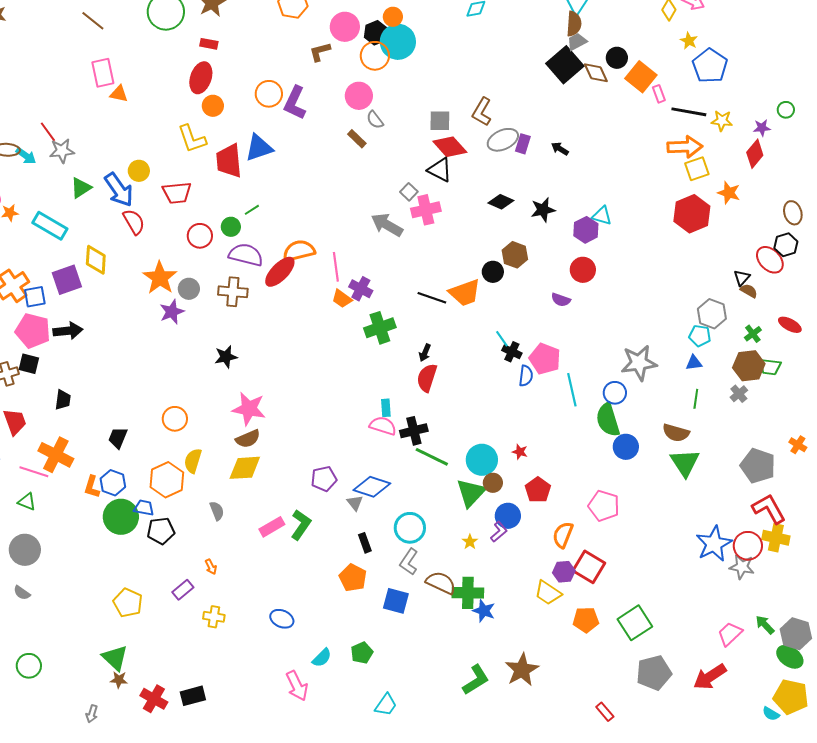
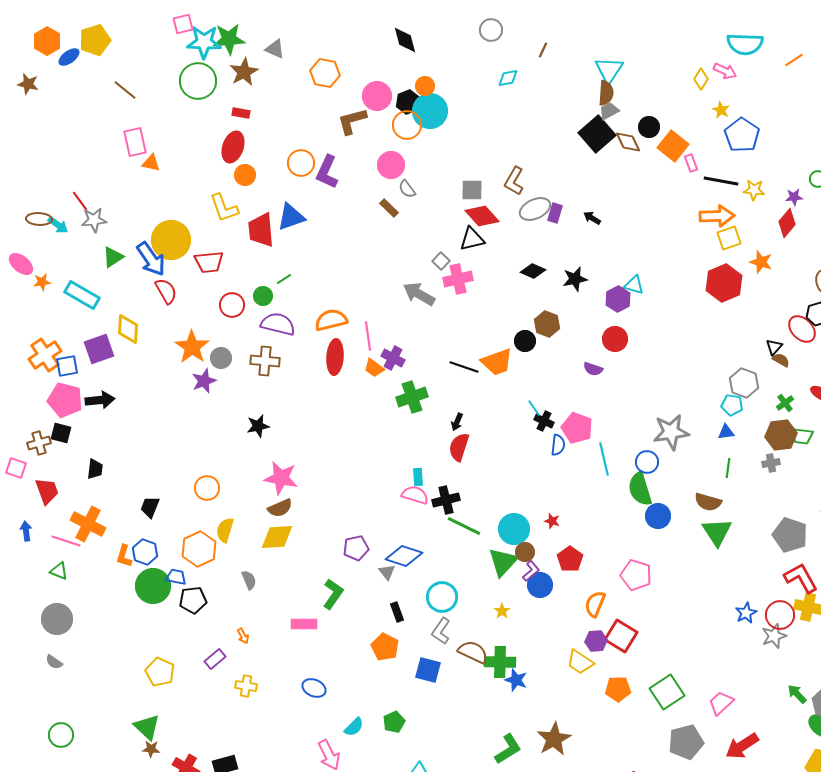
brown L-shape: (320, 52) -> (352, 121), size x1.4
black triangle: (440, 170) -> (472, 239), turned -40
yellow circle: (139, 171) -> (171, 240), size x1.8
red ellipse: (280, 272) -> (335, 357), moved, turned -40
gray cross: (739, 394) -> (771, 463), turned 30
pink rectangle: (272, 527) -> (304, 624), moved, turned 30
purple L-shape: (499, 532) -> (531, 571), moved
blue star: (714, 544) -> (746, 613), size x0.6
gray star: (742, 567) -> (774, 636), turned -30
pink trapezoid: (730, 634) -> (721, 703), moved

